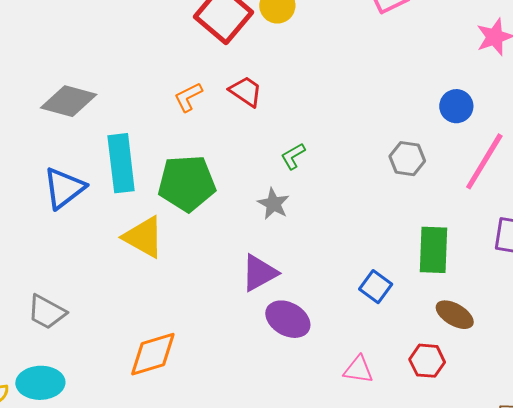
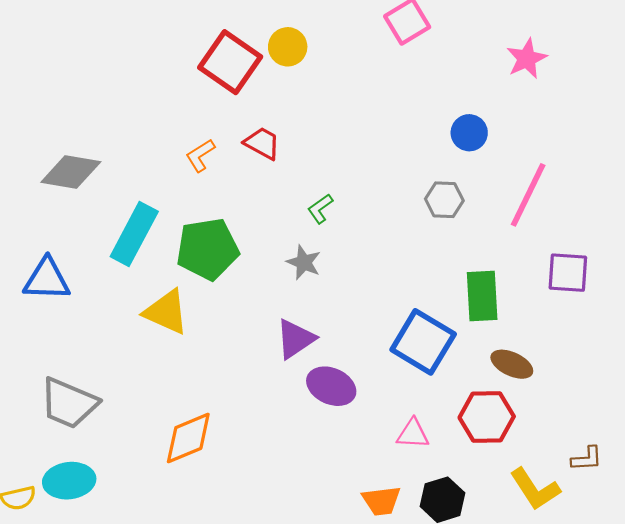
blue circle: (456, 106) -> (469, 133), moved
cyan rectangle: (121, 163) -> (134, 234), turned 40
blue triangle: (64, 188) -> (47, 279), moved, turned 45
blue square: (376, 287) -> (423, 342), size x1.8
gray trapezoid: (47, 312) -> (69, 403), size x1.4
red hexagon: (427, 361) -> (487, 417), size x1.4

